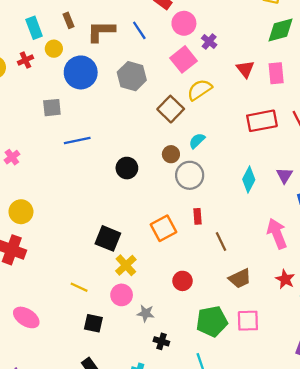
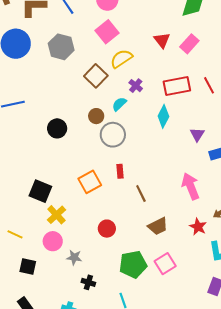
purple cross: (209, 42) -> (136, 86), moved
pink rectangle: (276, 73) -> (189, 44), turned 48
cyan diamond: (249, 179) -> (163, 116), moved
pink square: (248, 321) -> (165, 264), turned -30

